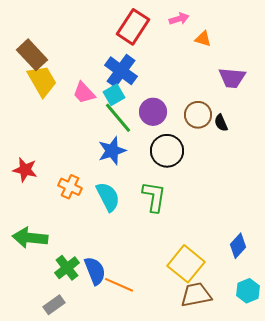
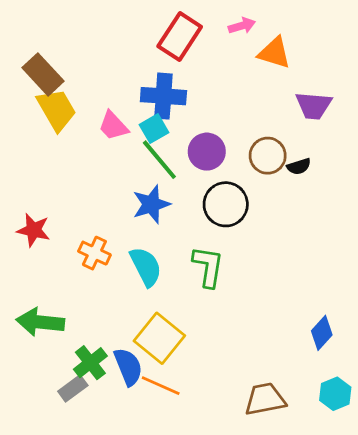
orange triangle: (203, 39) -> (274, 53), size x1.5
blue cross: (121, 71) -> (163, 96), turned -32
black semicircle: (221, 123) -> (299, 166), turned -84
yellow square: (186, 264) -> (159, 338), moved
gray rectangle: (54, 305) -> (73, 388), moved

